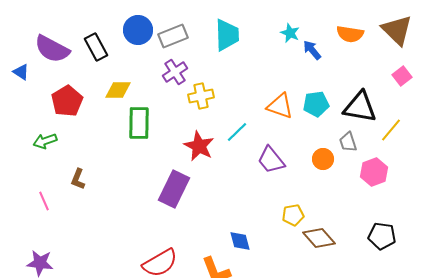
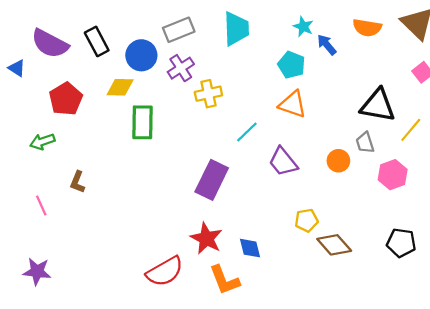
blue circle: (138, 30) -> (141, 55), moved
cyan pentagon: (316, 104) -> (292, 65), moved, turned 30
red star: (199, 146) -> (206, 238), moved
purple rectangle: (174, 189) -> (212, 180), moved

